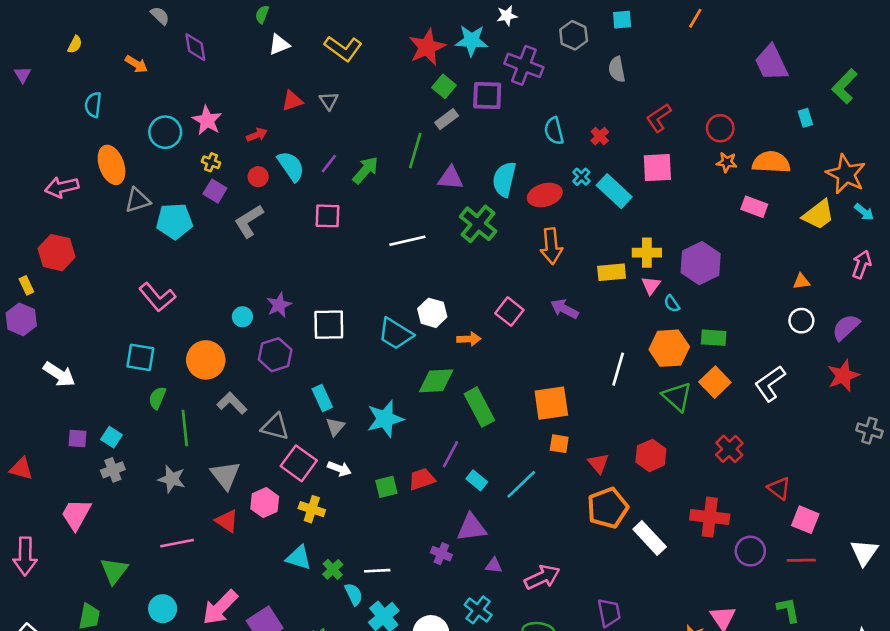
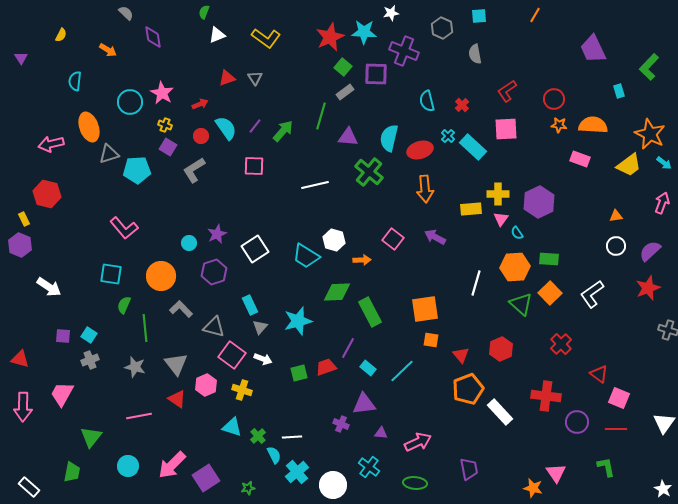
white square: (329, 325) -> (255, 249), turned -32
pink arrow: (25, 556) -> (23, 407), moved

